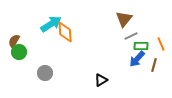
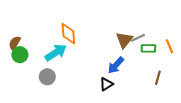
brown triangle: (124, 19) -> (124, 40), moved
cyan arrow: (51, 24) -> (56, 53), moved
blue arrow: (137, 59) -> (116, 65), moved
brown line: (154, 65) -> (158, 78), moved

